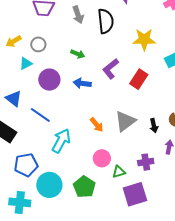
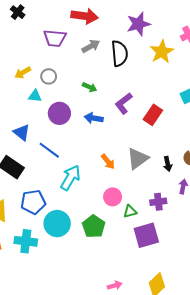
gray arrow: (78, 15) -> (91, 46), turned -102
yellow star: (144, 39) -> (162, 52), moved, turned -30
cyan triangle: (26, 63) -> (35, 96), turned 32

